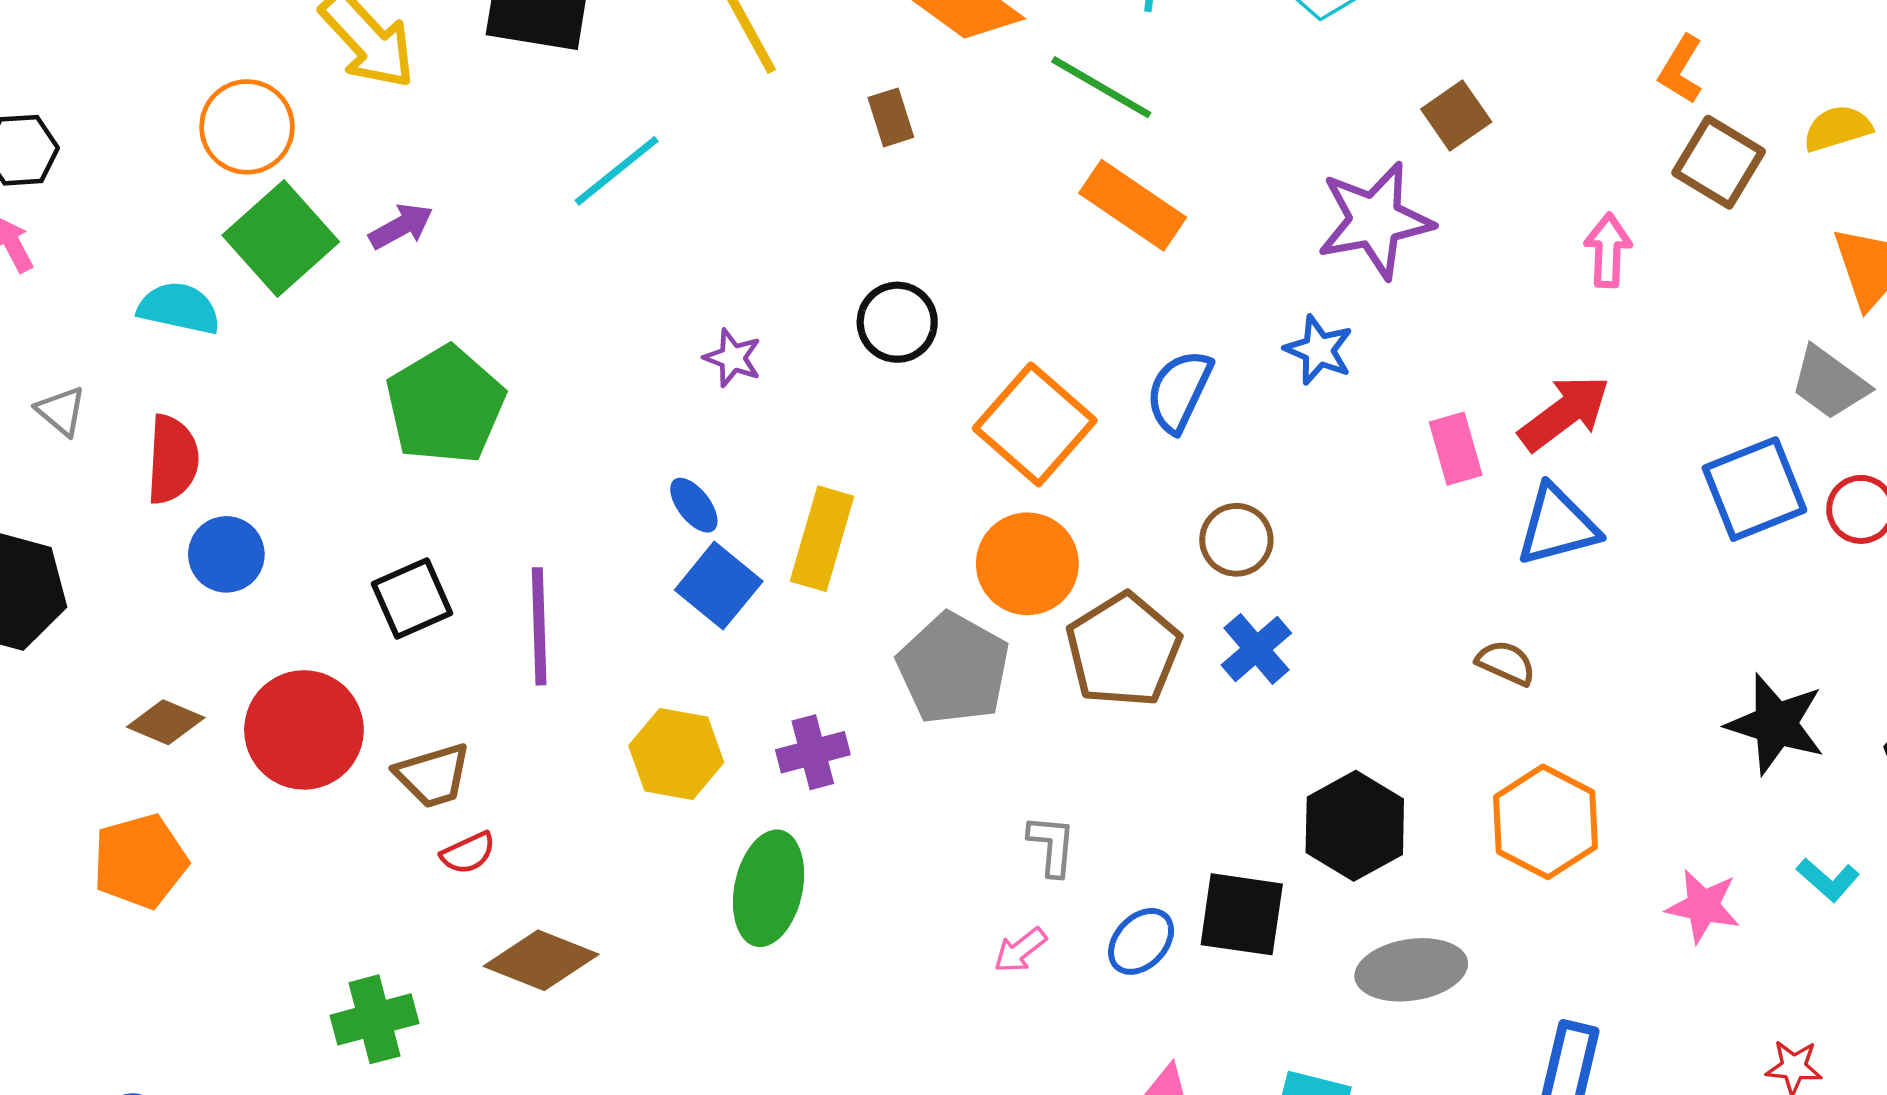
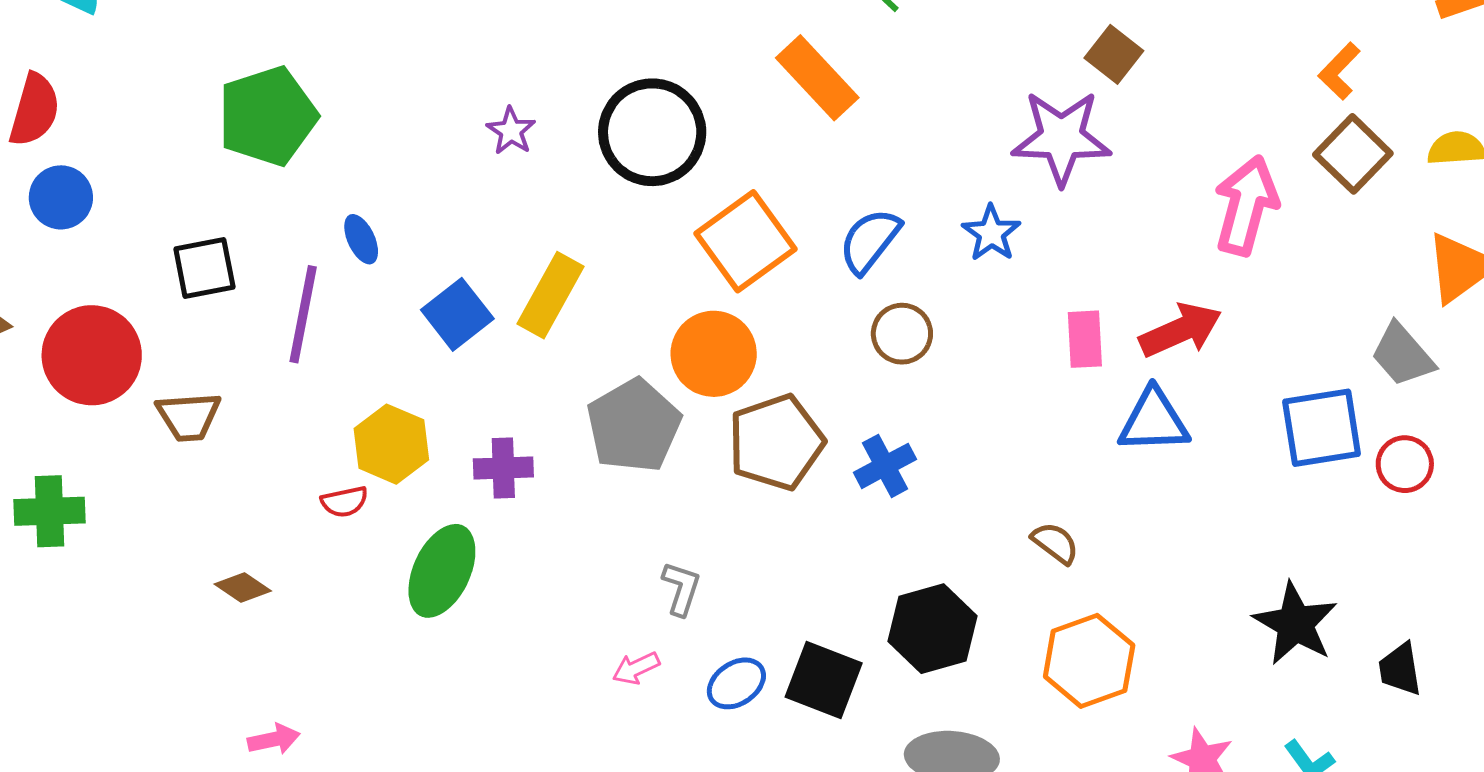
brown square: (1456, 115) -> (1114, 54), moved, turned -30
orange rectangle: (1133, 205) -> (817, 78), moved
pink arrow: (1608, 250) -> (1246, 205), size x1.6
black circle: (897, 322) -> (652, 132), size x1.6
blue ellipse: (694, 505) -> (361, 239), moved
brown circle: (1236, 540) -> (902, 334), moved
brown semicircle: (1506, 663) -> (1055, 543), moved
red semicircle: (468, 853) -> (344, 502), moved
brown diamond: (541, 960) -> (243, 587), size x0.6
green cross: (374, 1019) -> (49, 511), moved

